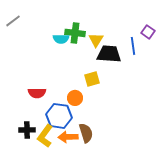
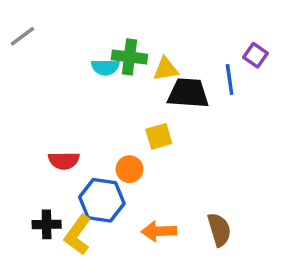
yellow triangle: (96, 40) -> (166, 69), turned 49
brown semicircle: (86, 133) -> (219, 230), moved
orange arrow: (68, 137) -> (159, 231), moved

